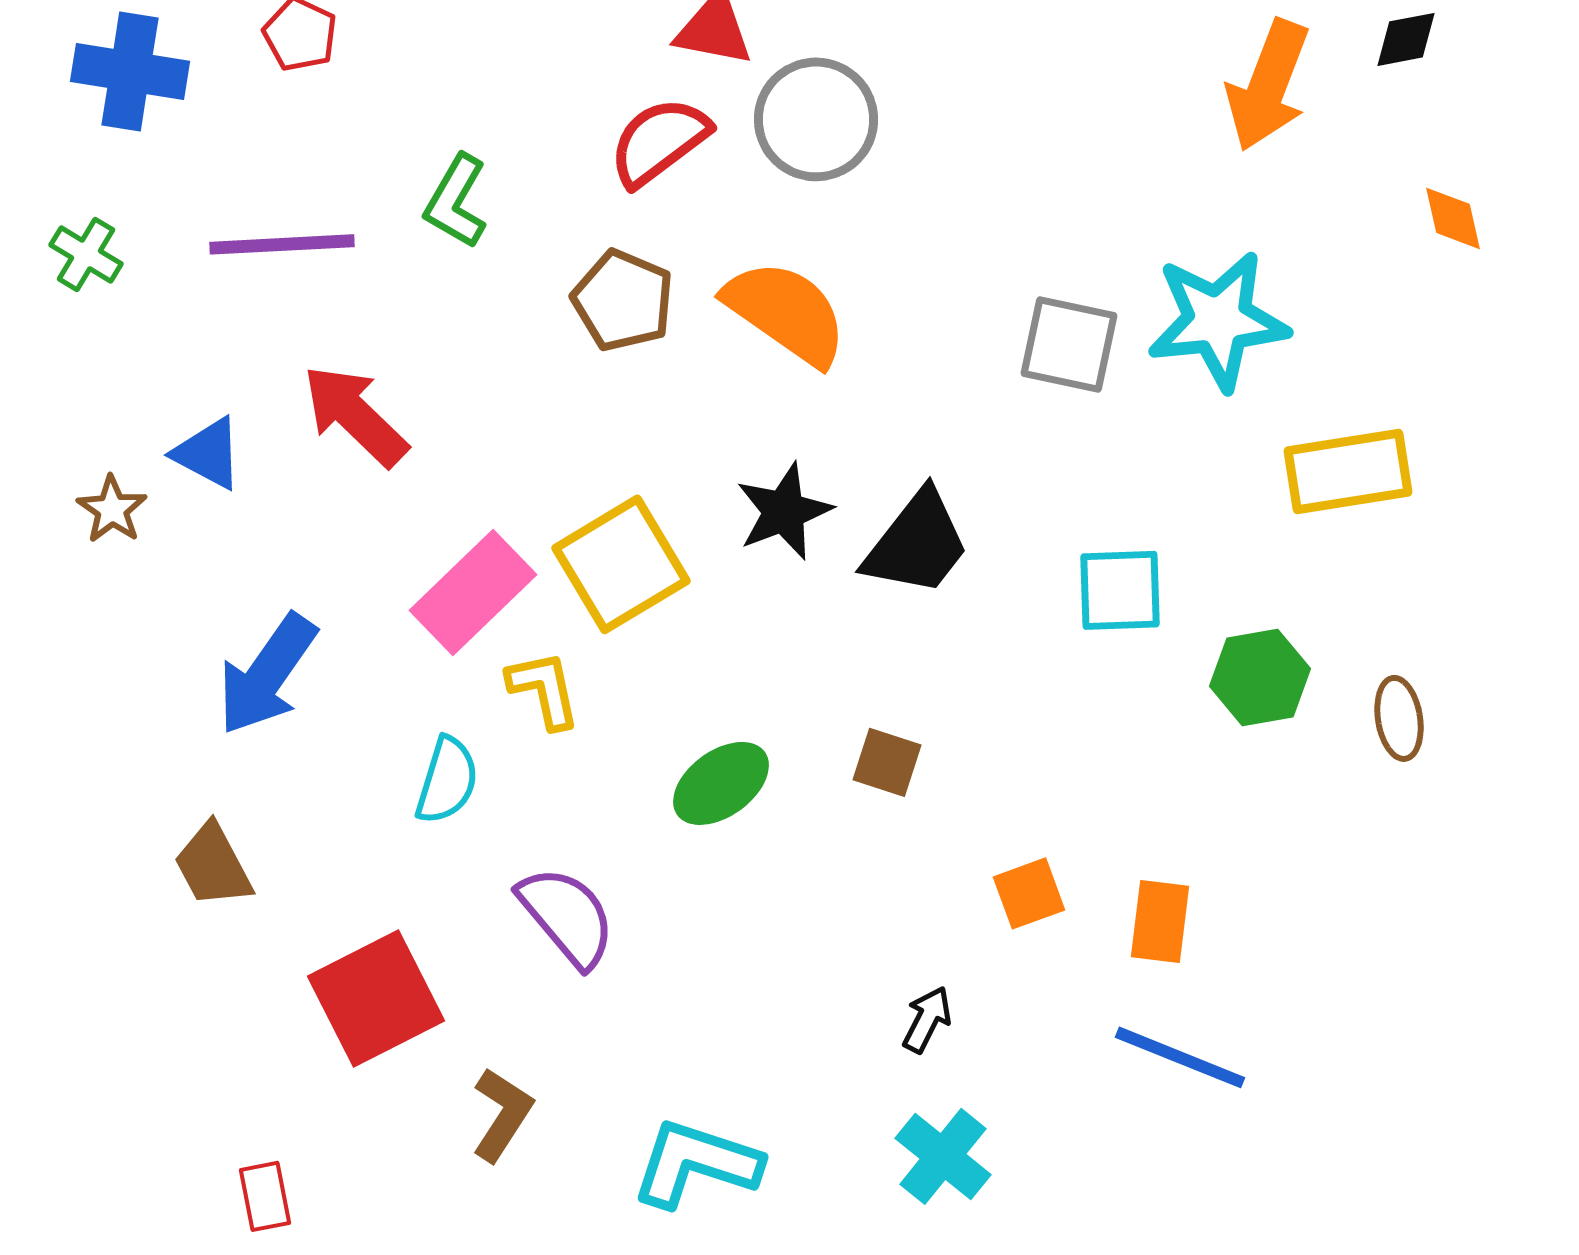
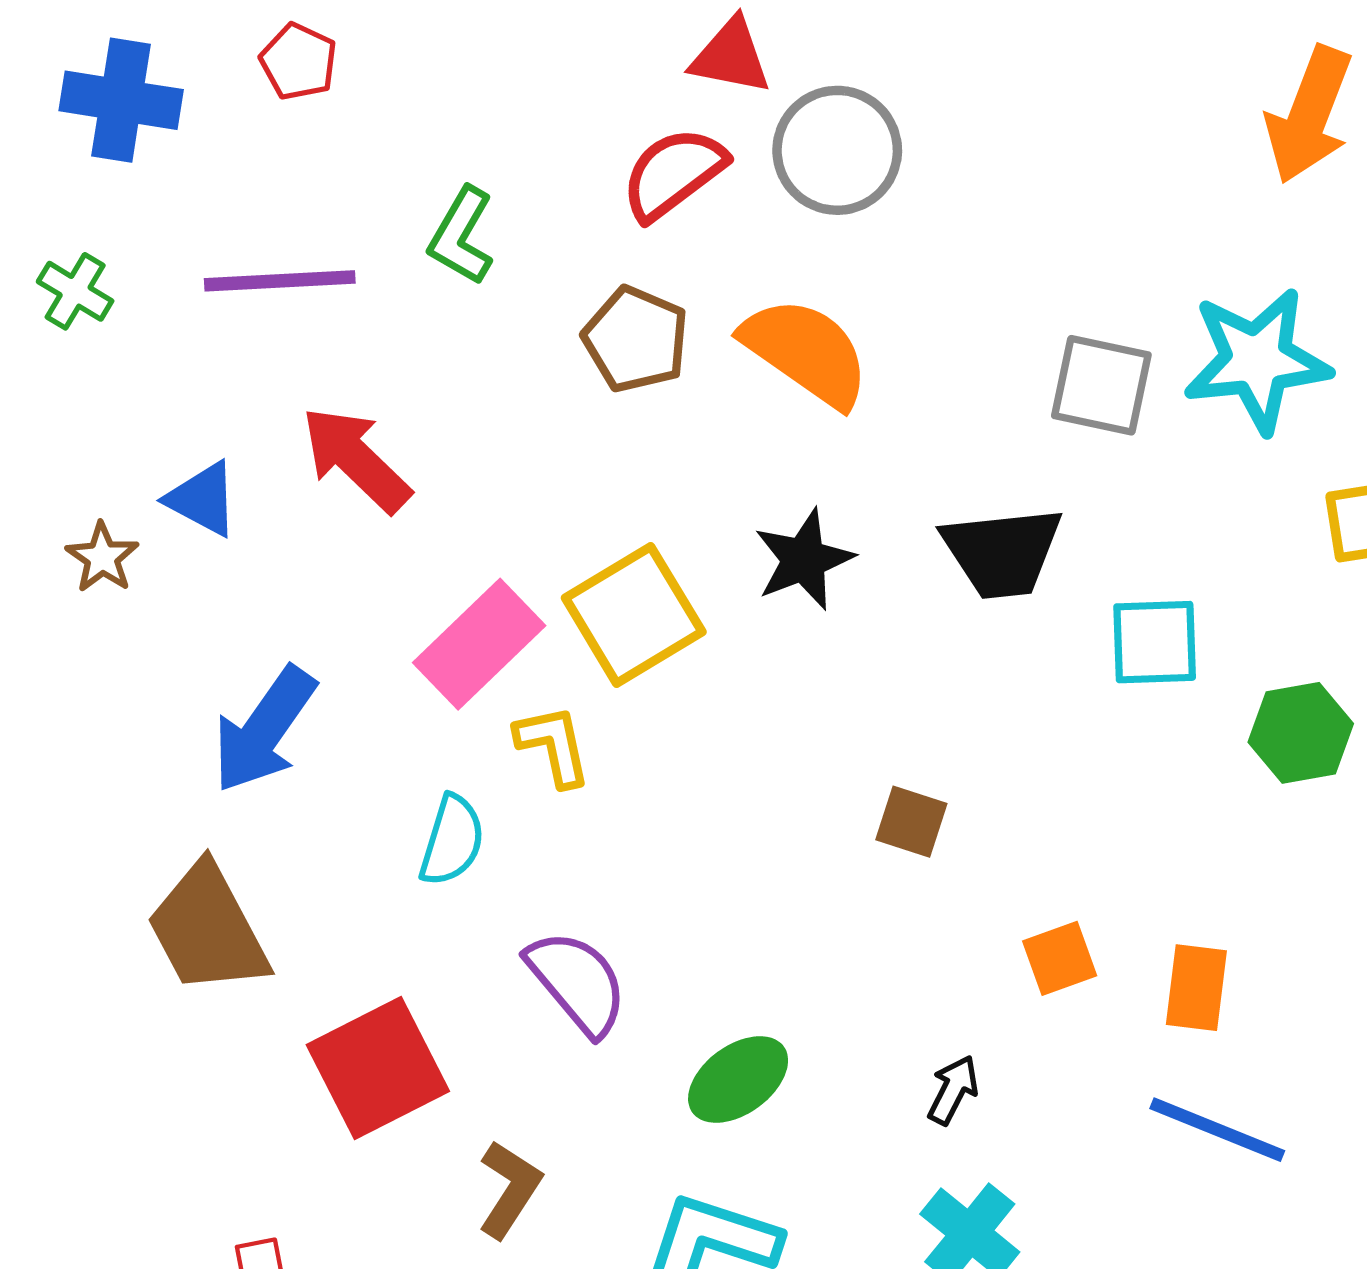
black trapezoid: (917, 543) -> (1002, 552), moved, turned 46
green ellipse: (721, 783) -> (738, 1079), moved
brown trapezoid: (213, 865) -> (208, 929), size x1.5

